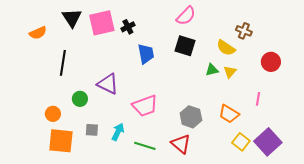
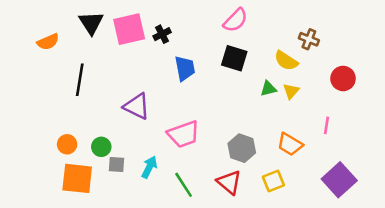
green circle: (80, 99) -> (101, 147), moved
yellow square: (241, 142) -> (273, 181), moved, turned 30
green line: (145, 146) -> (184, 185), turned 40

